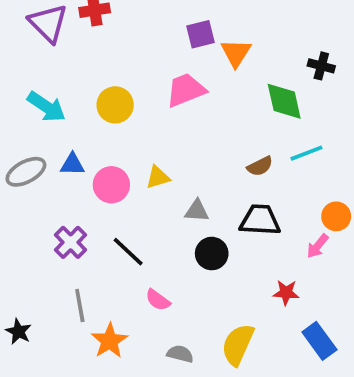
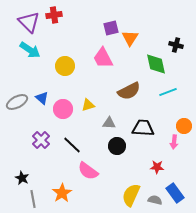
pink trapezoid: (186, 90) -> (103, 58), turned -95
cyan arrow: (46, 107) -> (30, 50), moved
blue triangle: (72, 164) -> (42, 98), turned 40
brown semicircle: (260, 166) -> (129, 91), moved, size x1.6
pink arrow: (318, 246) -> (174, 142), turned -32
pink semicircle: (158, 300) -> (88, 171), size x1.5
gray line: (80, 306) -> (33, 199), moved
black star: (19, 332) -> (22, 178), moved
gray semicircle: (180, 354) -> (155, 200), moved

